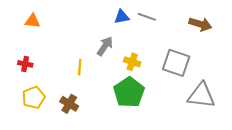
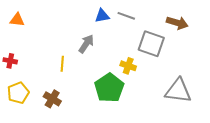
yellow cross: (132, 62) -> (128, 66), moved
gray square: (176, 63) -> (151, 44), moved

